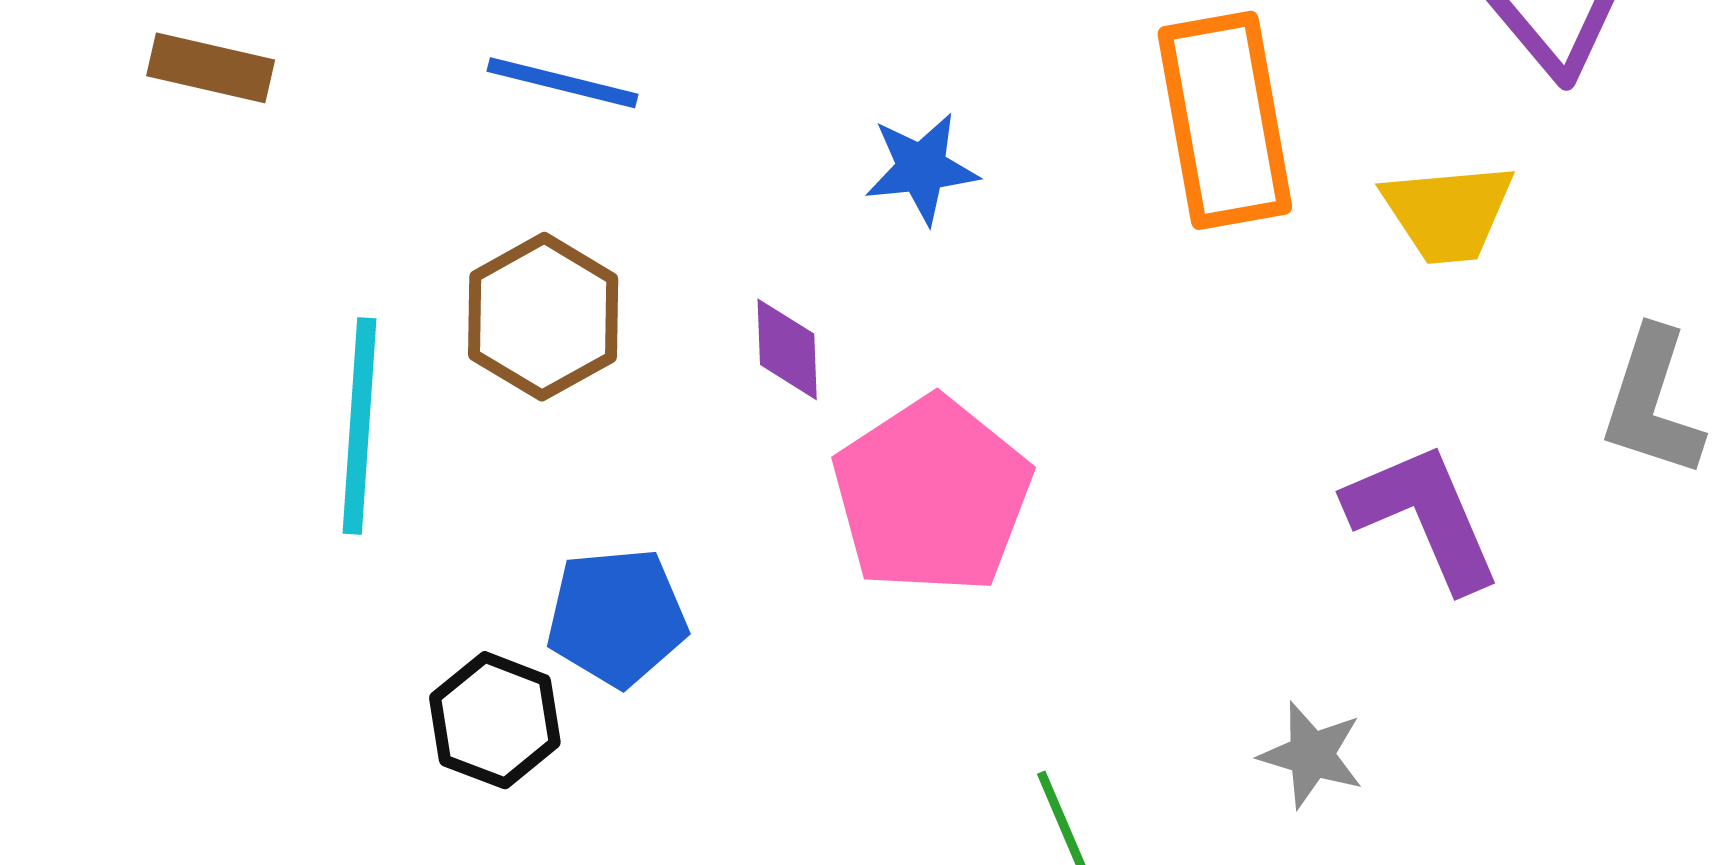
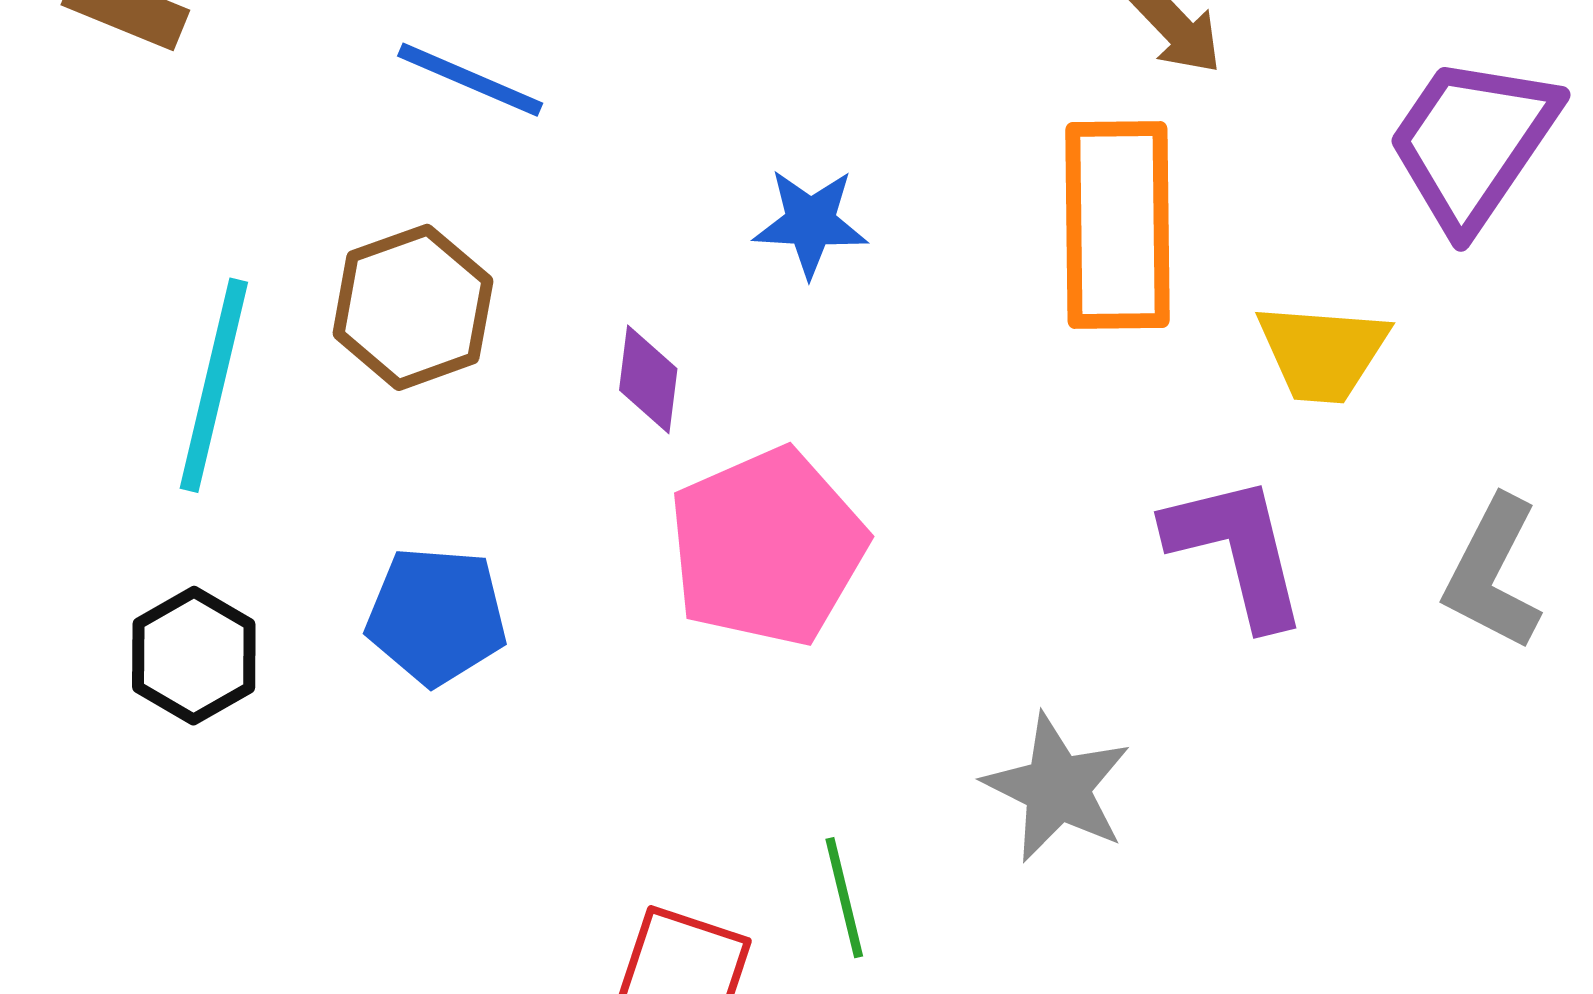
purple L-shape: (1424, 516) -> (1237, 550), moved
black hexagon: (495, 720) -> (194, 656), moved
gray star: (1311, 755) -> (1057, 788), moved, size x1.4

